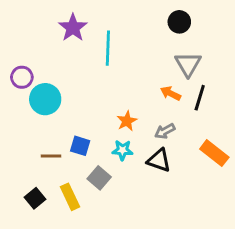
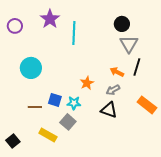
black circle: (179, 22) -> (122, 24), moved
purple circle: (22, 77) -> (15, 26), moved
orange arrow: (171, 93) -> (117, 72), moved
cyan star: (122, 150) -> (74, 103), moved
yellow rectangle: (70, 197) -> (48, 135), turned -36
black square: (35, 198) -> (13, 141), moved

